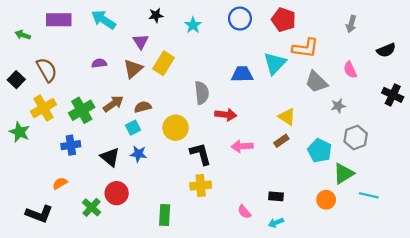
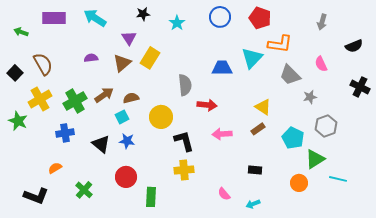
red circle: (117, 193) -> (126, 177), moved
black rectangle: (276, 196) -> (255, 170), moved

